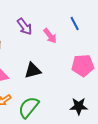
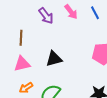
pink arrow: (50, 36) -> (71, 12), moved

